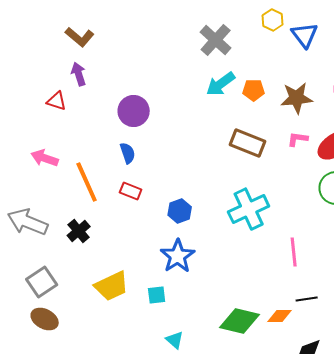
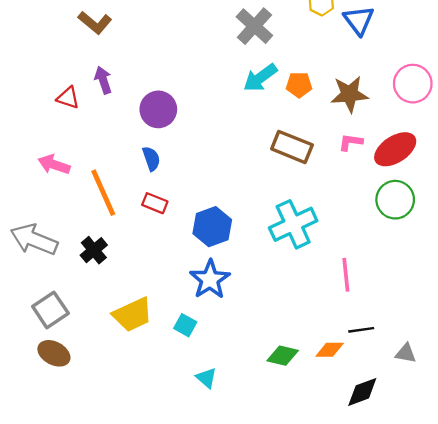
purple arrow: (79, 74) -> (103, 80), moved
blue hexagon: (180, 211) -> (212, 227), size x1.4
cyan square: (157, 295) -> (185, 325), turned 36
green diamond: (240, 321) -> (283, 356), size x0.7

